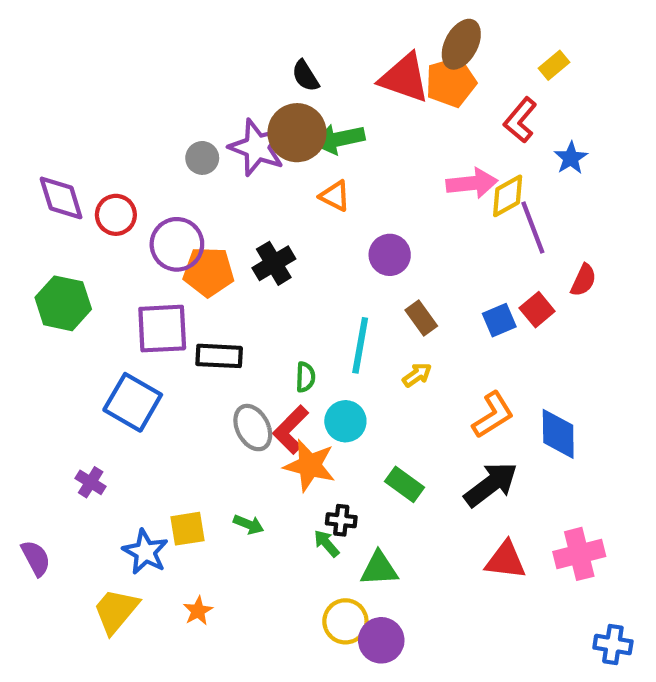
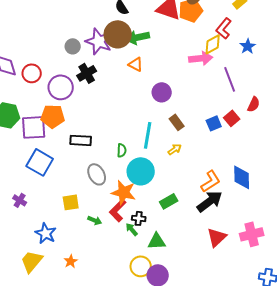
yellow diamond: (508, 196) -> (213, 44), moved
black cross: (274, 263) -> (87, 73), moved
orange pentagon: (209, 272) -> (53, 116), moved
purple square: (162, 329) -> (34, 127), moved
orange L-shape: (493, 415) -> (211, 181), moved
cyan circle: (345, 421) -> (141, 171), size x1.4
red L-shape: (291, 430) -> (118, 210), moved
green rectangle: (404, 484) -> (169, 201), turned -66
yellow square: (187, 529) -> (71, 202), moved
red triangle: (506, 560) -> (217, 237), turned -50

